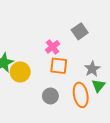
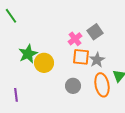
gray square: (80, 31) -> (95, 32), moved
gray star: (92, 69) -> (97, 60), moved

